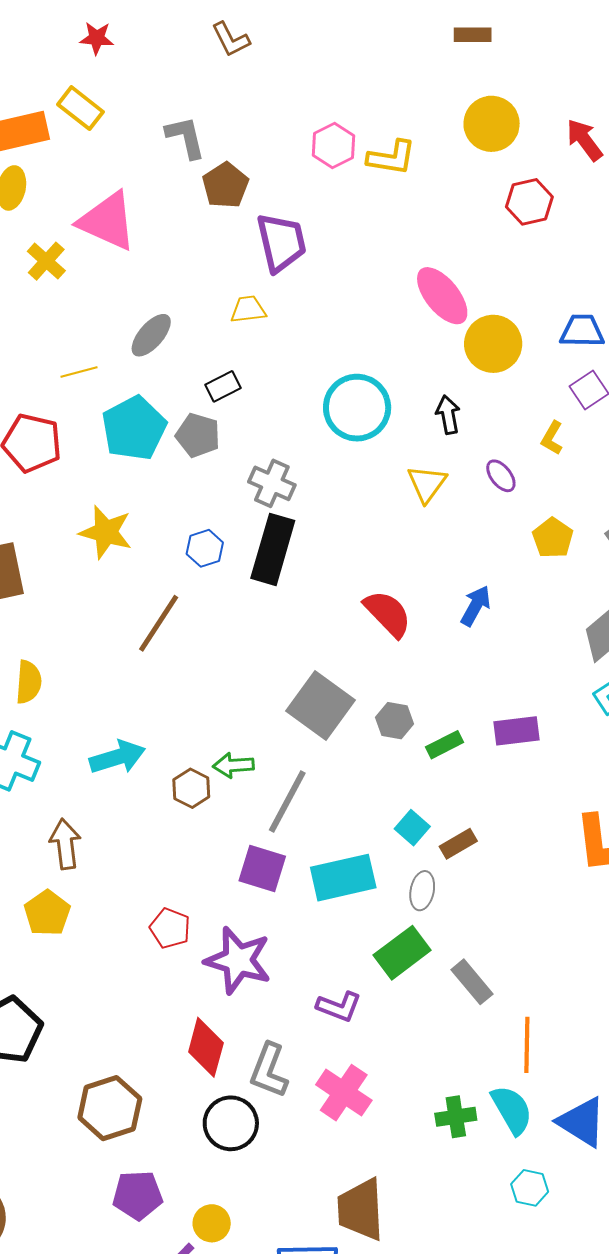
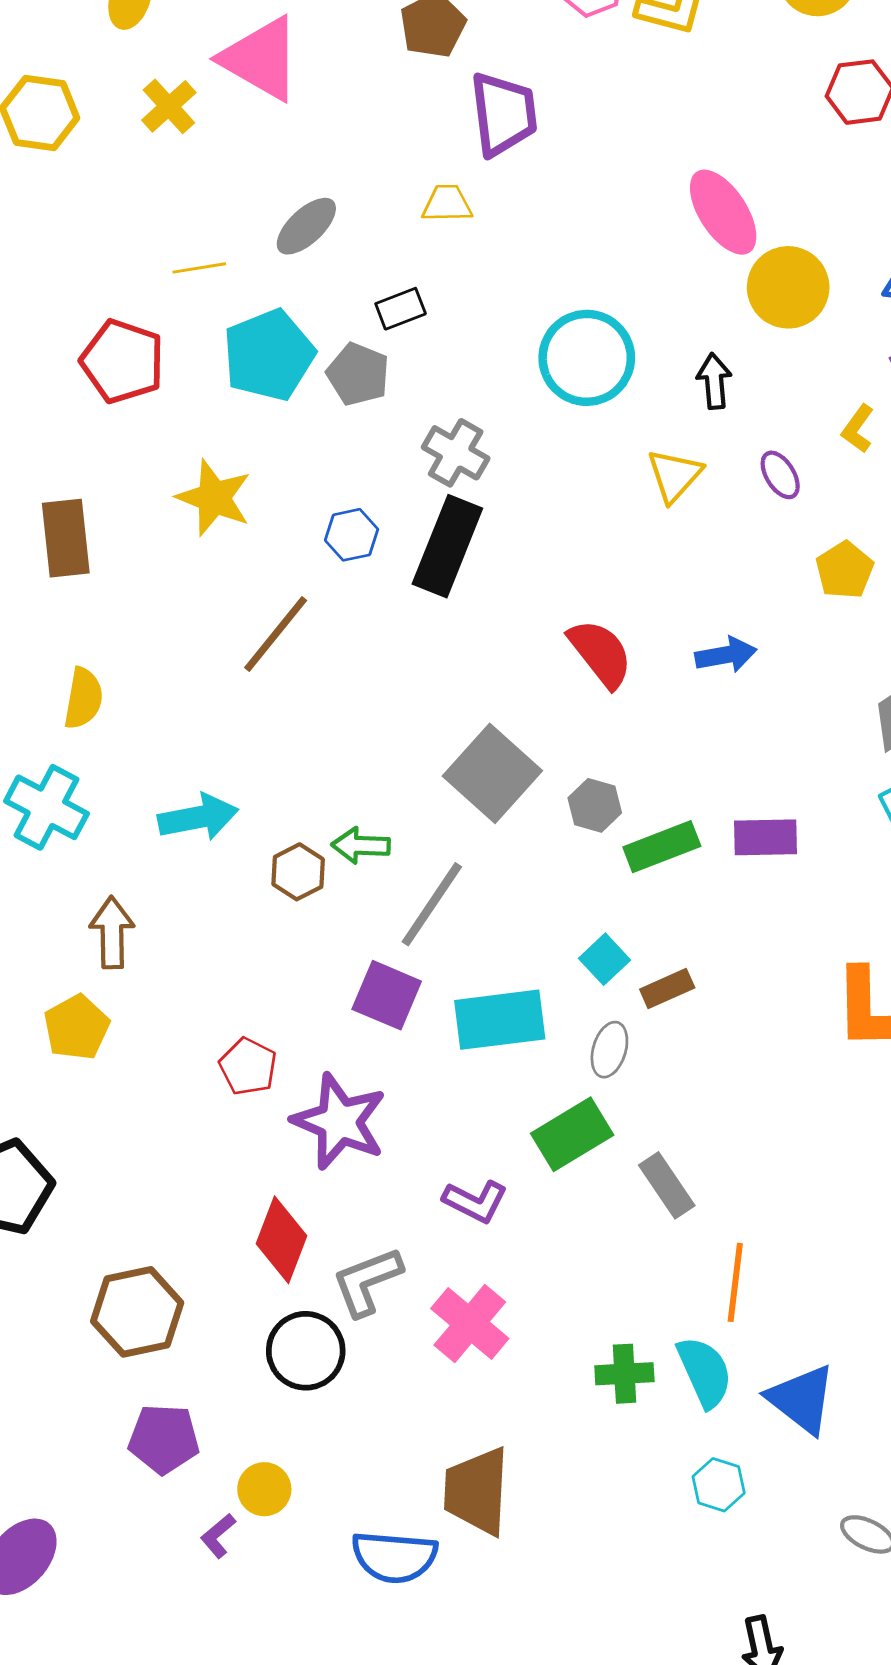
blue arrow: (476, 606) -> (726, 655), turned 45
green rectangle: (444, 745) -> (662, 847), size x1.4
gray L-shape: (269, 1070) -> (367, 1281), turned 42

